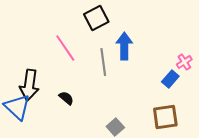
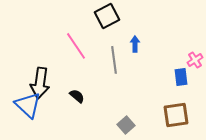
blue arrow: (124, 46) -> (135, 44), size x0.6
blue rectangle: (170, 79) -> (181, 77), turned -48

